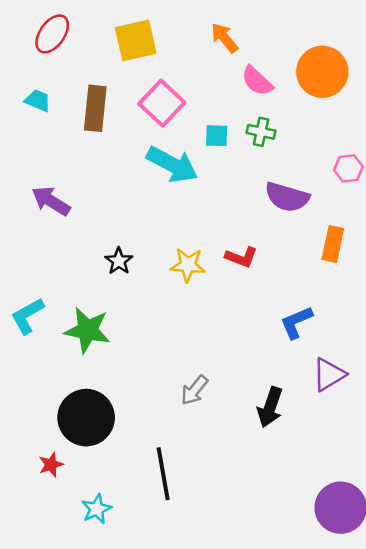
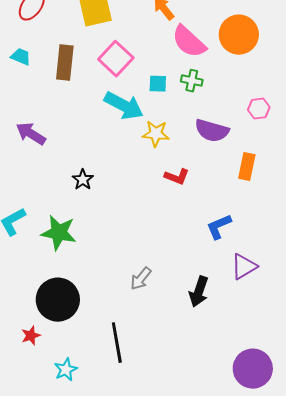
pink semicircle: (257, 81) -> (189, 42), size x1.4
yellow star: (188, 265) -> (156, 134), moved

